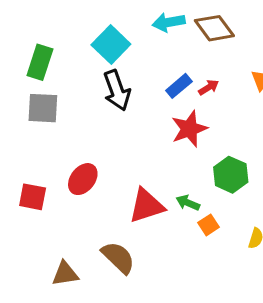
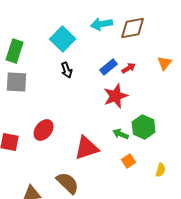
brown diamond: (214, 28) -> (133, 28), turned -64
black arrow: (117, 90) -> (67, 70), size x0.6
green arrow: (188, 203) -> (121, 134), moved

